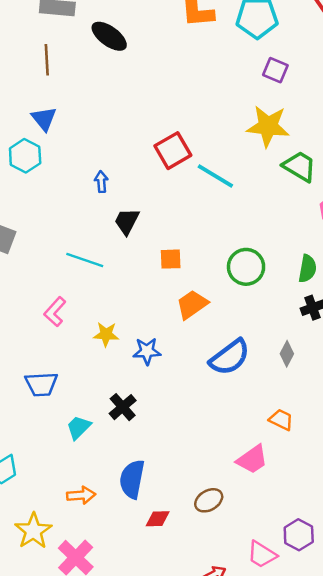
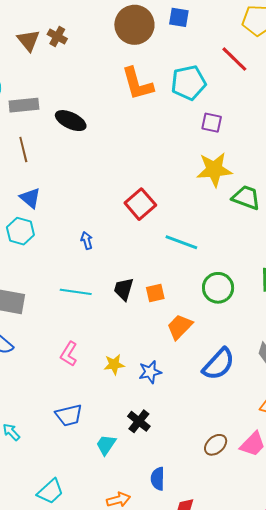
cyan line: (215, 176) -> (181, 242), moved
black trapezoid: (127, 221) -> (124, 289), moved
cyan line: (85, 260) -> (76, 292), moved
blue semicircle: (132, 479) -> (158, 479), size x0.7
brown ellipse: (209, 500) -> (216, 445), moved

